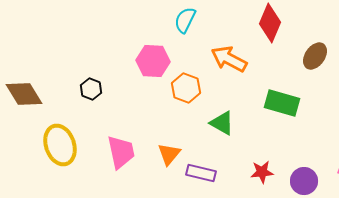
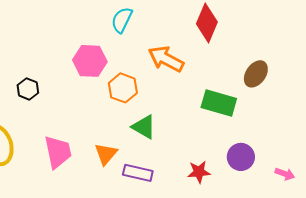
brown ellipse: (315, 56) -> (256, 74), moved
green triangle: (222, 123) -> (144, 127), moved
purple circle: (304, 181) -> (241, 157), moved

